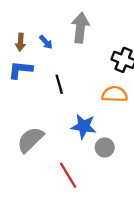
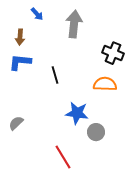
blue arrow: (46, 42) -> (37, 14), moved
gray semicircle: (30, 140) -> (16, 123), moved, size x0.6

